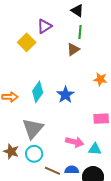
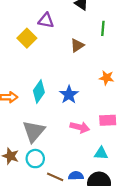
purple triangle: (45, 26) -> (46, 20), turned 42
green line: (80, 32) -> (103, 28), moved
pink arrow: (75, 142) -> (80, 127), moved

